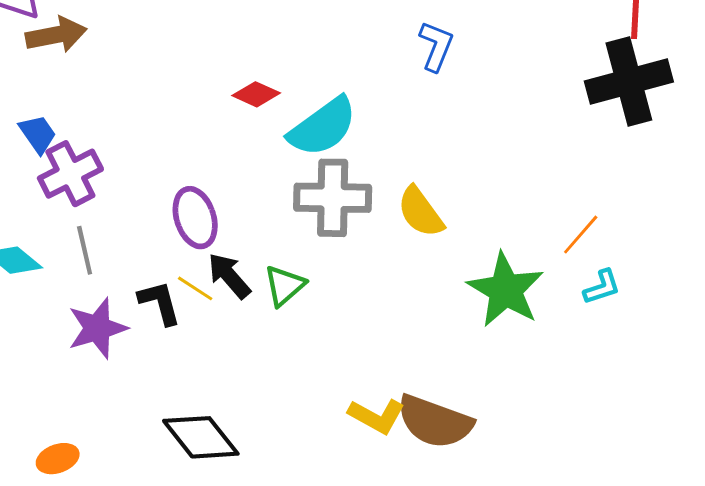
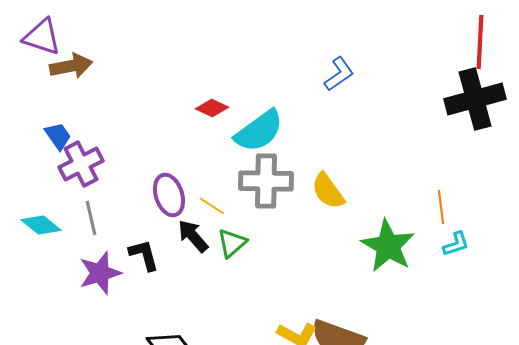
blue L-shape: (436, 46) -> (339, 74), turned 33
orange line: (581, 235) -> (441, 207), turned -48
yellow line: (195, 288) -> (212, 206), moved

